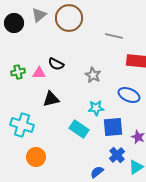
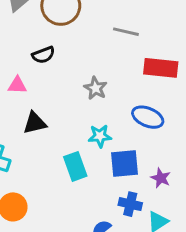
black semicircle: (56, 64) -> (43, 55), moved, turned -49
cyan rectangle: (79, 129) -> (75, 166), turned 36
blue cross: (117, 155) -> (130, 204), turned -35

